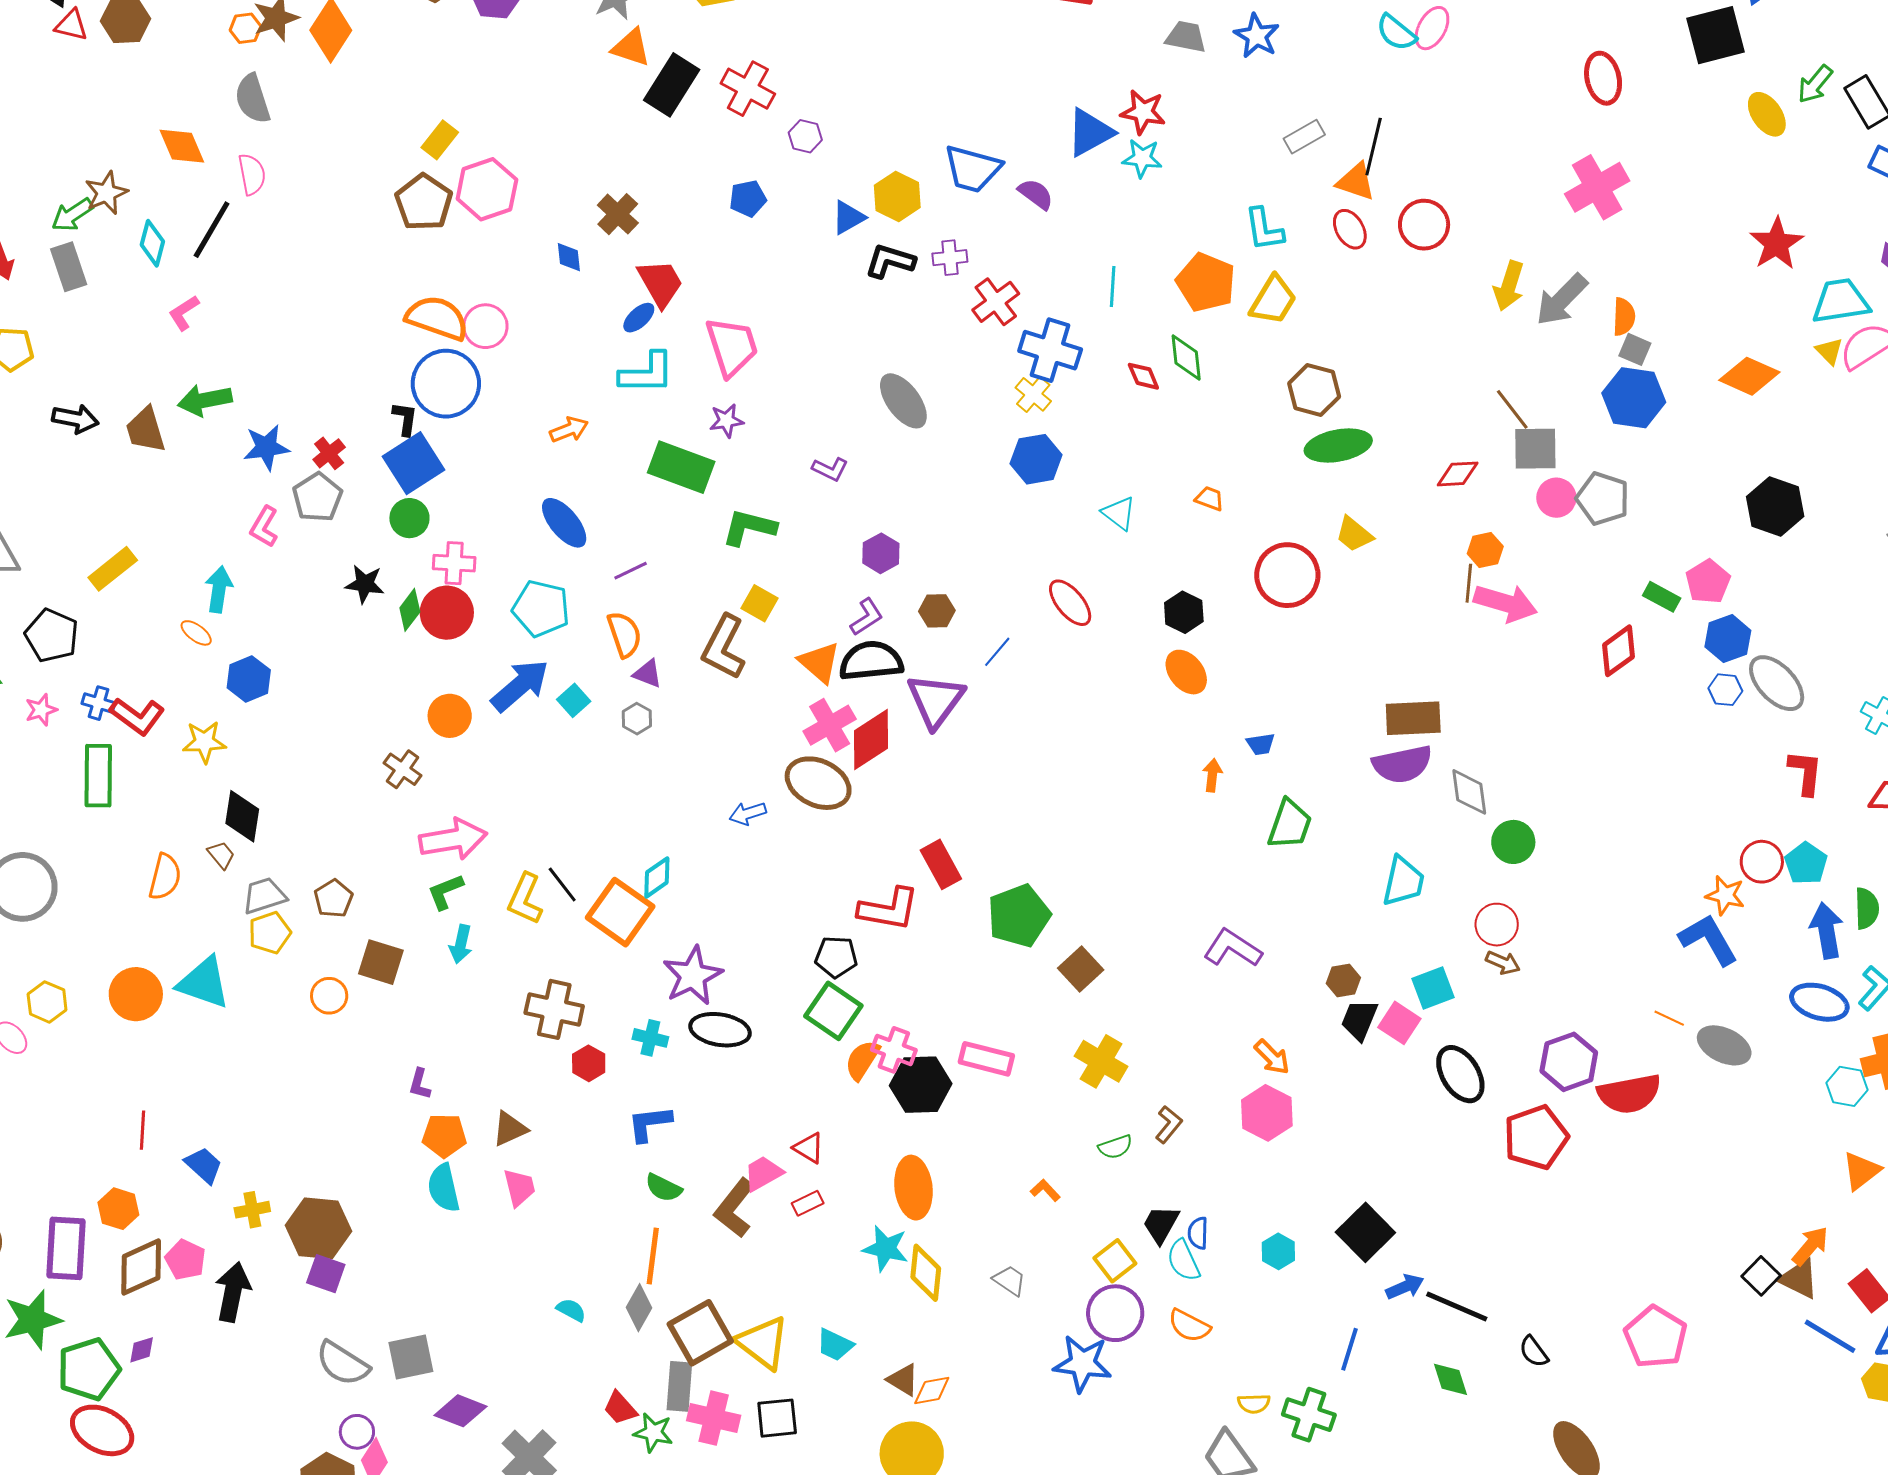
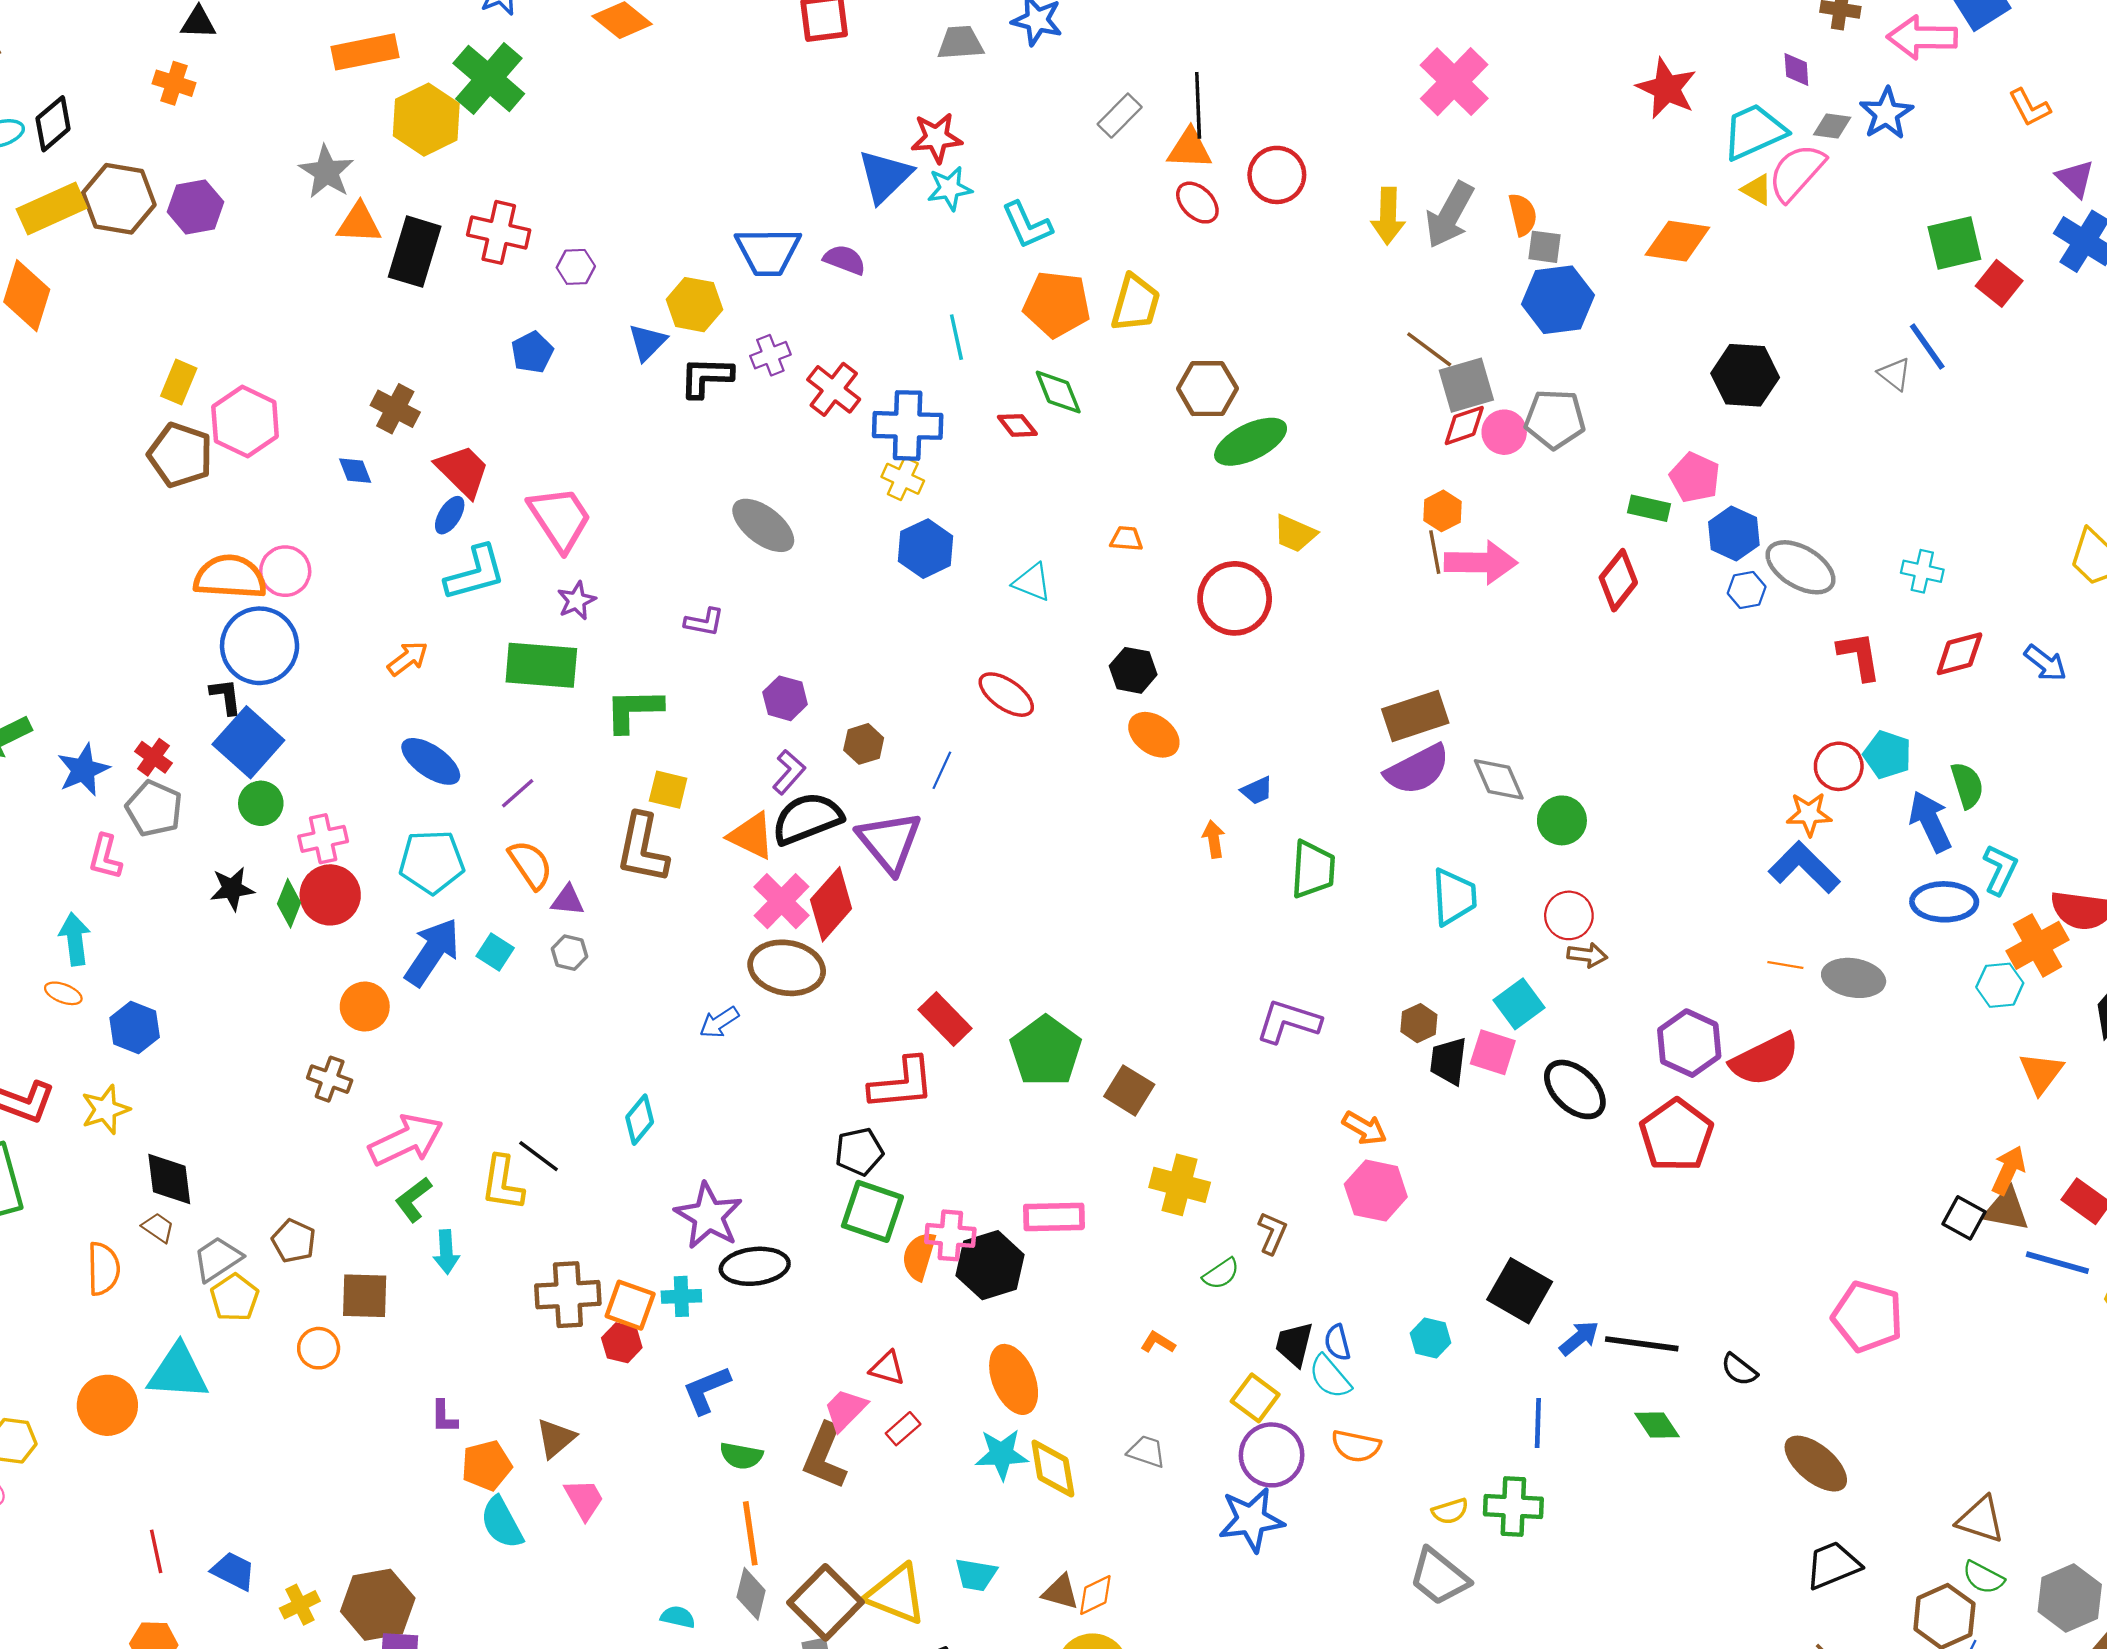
cyan L-shape: (1264, 229) -> (1027, 225), moved
red diamond: (1458, 474) -> (1464, 425), moved
orange square: (620, 912) -> (630, 1305), moved, size x0.7

